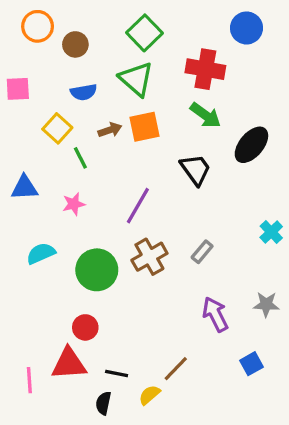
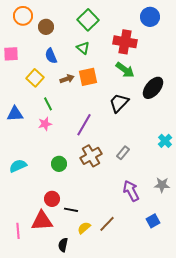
green triangle: (136, 79) -> (83, 48), size x0.6
blue semicircle: (84, 92) -> (51, 56), turned 77
green line: (80, 158) -> (48, 104), moved
black trapezoid: (196, 169) -> (119, 103), turned -100
cyan semicircle: (41, 253) -> (18, 166), moved
green circle: (97, 270) -> (59, 164), size x0.6
black line: (117, 374) -> (71, 210), moved
yellow semicircle: (149, 395) -> (84, 228), moved

